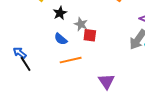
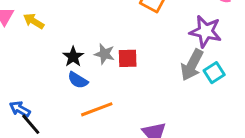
black star: (60, 13) -> (73, 57), moved
red square: (90, 35) -> (128, 58), moved

